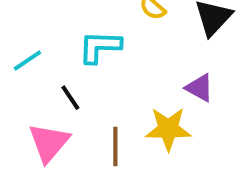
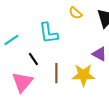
cyan L-shape: (100, 47) -> (48, 33), turned -100
brown line: (115, 147) -> (56, 73), moved

